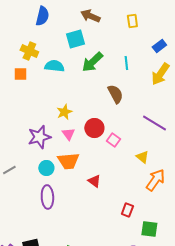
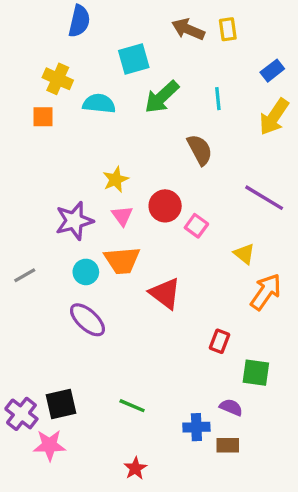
brown arrow: (90, 16) -> (188, 29), moved
red triangle: (94, 181) -> (165, 293), size x1.5
purple ellipse: (47, 197) -> (87, 320), turned -45

